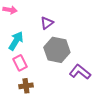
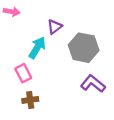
cyan arrow: (16, 41) -> (37, 48), moved
gray hexagon: (57, 50) -> (84, 48), moved

